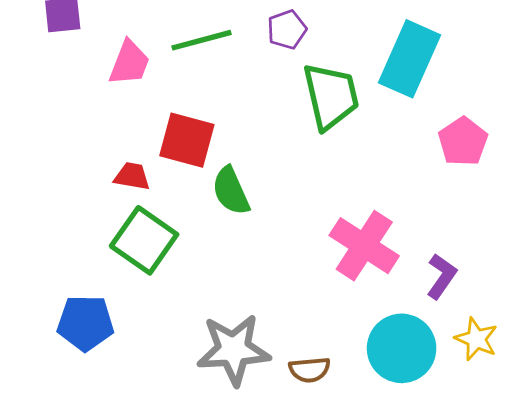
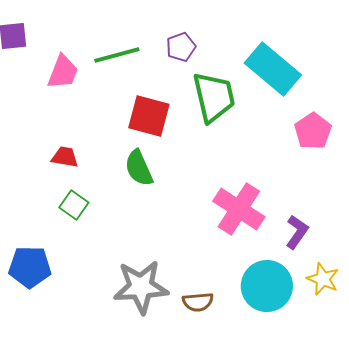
cyan rectangle: (410, 59) -> (273, 69), turned -74
red square: (187, 140) -> (149, 116), moved
green square: (144, 240) -> (74, 205), size x0.6

